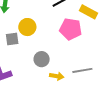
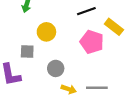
gray square: (12, 39) -> (27, 52), moved

